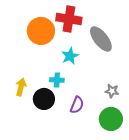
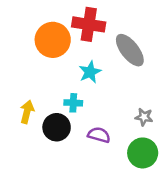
purple semicircle: (77, 105) -> (99, 135), turned -96

